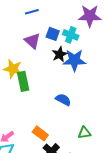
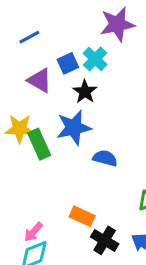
blue square: (53, 34) -> (68, 63), turned -32
cyan cross: (71, 35) -> (95, 59), turned 35
blue star: (74, 60) -> (74, 128), moved

